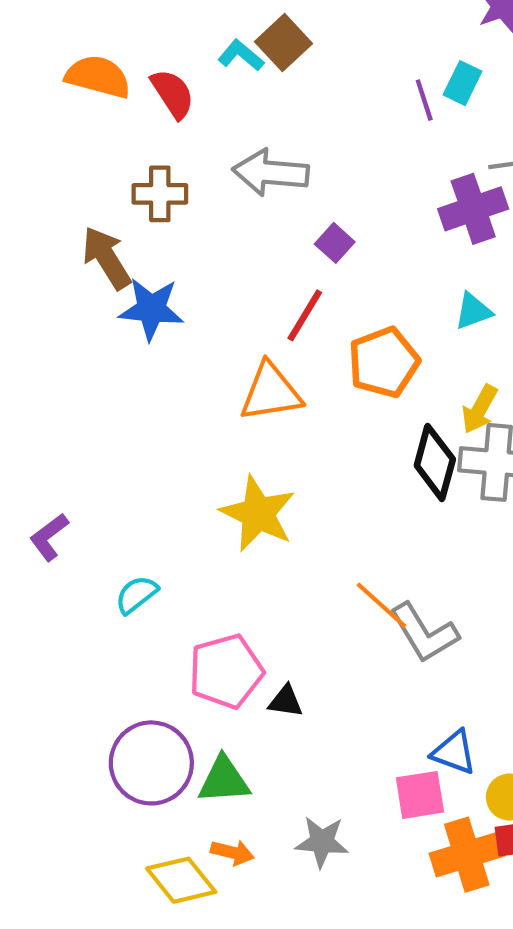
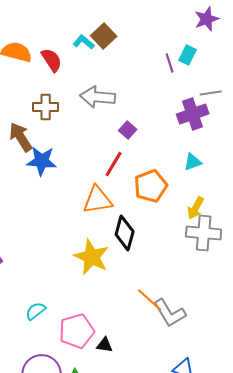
black diamond: (435, 462) -> (125, 233), moved
cyan semicircle: (136, 595) -> (36, 311), moved

